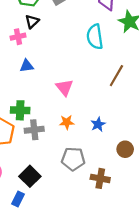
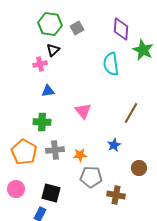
brown line: (116, 76) -> (131, 113), moved
green cross: (20, 110) -> (42, 122), moved
orange star: (67, 122) -> (80, 155), moved
black square: (30, 176) -> (51, 193), turned -30

